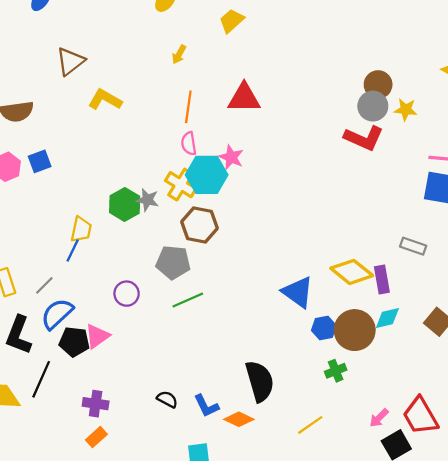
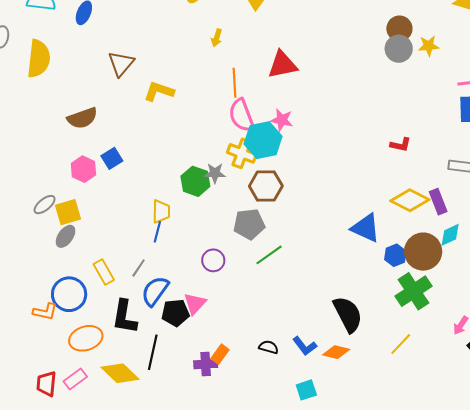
red L-shape: (364, 138) -> (401, 145), moved, size x0.6
pink semicircle: (189, 143) -> (241, 115), size x1.6
green cross: (336, 371) -> (414, 291), size x1.8
orange rectangle: (96, 437) -> (220, 354), moved

